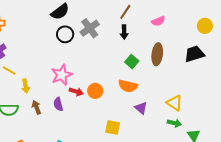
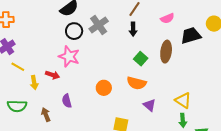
black trapezoid: (194, 54) -> (191, 35), moved
pink star: (62, 75) -> (69, 57), moved, turned -30
red arrow: (76, 92) -> (53, 75), moved
brown arrow: (36, 107) -> (46, 115), moved
green arrow: (174, 123) -> (183, 120), turned 72

